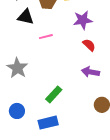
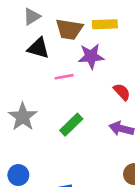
purple star: (83, 20) -> (91, 56), moved
green rectangle: (54, 94) -> (71, 125), moved

